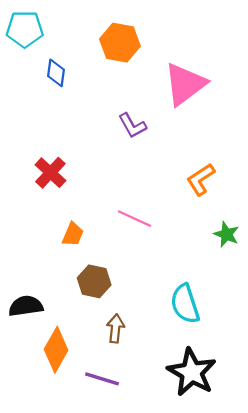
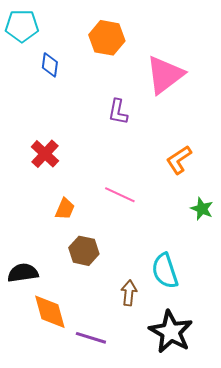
purple L-shape: (132, 126) -> (118, 112), turned 40
brown arrow: (115, 328) -> (129, 293), moved
orange diamond: (56, 350) -> (50, 312), turned -45

